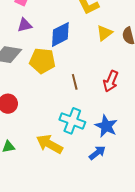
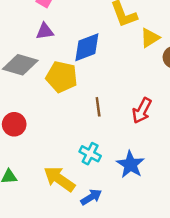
yellow triangle: (104, 33) -> (150, 38), moved
cyan cross: (72, 121) -> (90, 154), size x0.7
blue arrow: (97, 153) -> (91, 197), moved

